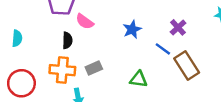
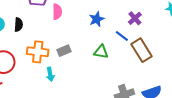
pink semicircle: (85, 22) -> (57, 12), turned -126
black semicircle: (67, 40) -> (19, 25), moved
green triangle: (138, 79) -> (101, 52), moved

